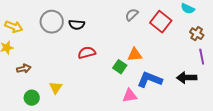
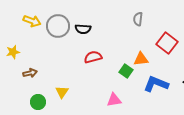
gray semicircle: (132, 15) -> (138, 19), turned -40
red square: (161, 22) -> (167, 43), moved
yellow arrow: (14, 27) -> (32, 21), moved
pink triangle: (130, 96) -> (114, 100), moved

